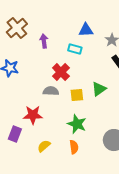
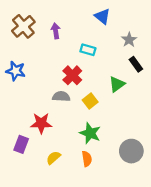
blue triangle: (86, 30) -> (102, 16), moved, turned 42
purple arrow: (44, 41) -> (56, 31), moved
green triangle: (99, 89) -> (117, 84), moved
yellow square: (77, 95) -> (90, 101), turned -32

